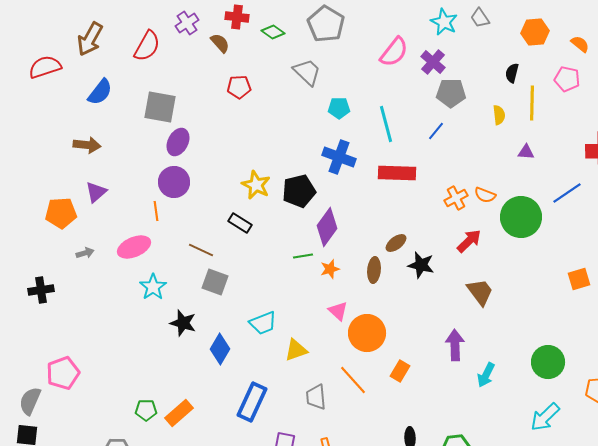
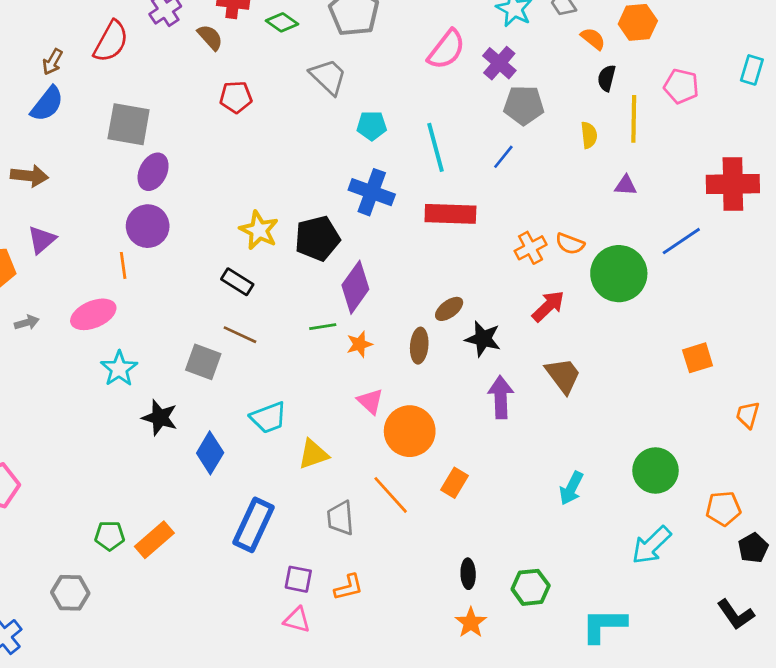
brown arrow: (90, 39) -> (53, 62), moved, size x0.6
orange semicircle: (580, 44) -> (593, 39), moved
brown line: (201, 250) -> (240, 335), moved
purple arrow: (455, 345) -> (501, 397), moved

